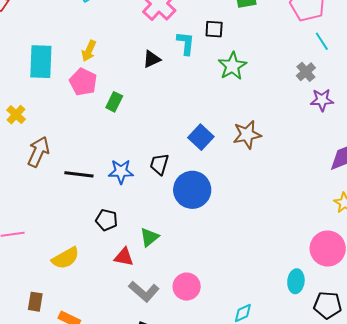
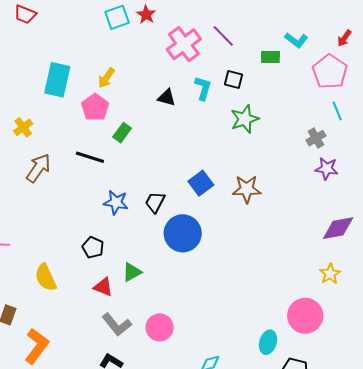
black triangle: (152, 59) -> (167, 98), turned 30
black line: (79, 174) -> (90, 157), moved
yellow semicircle: (65, 258) -> (46, 277), turned 84

